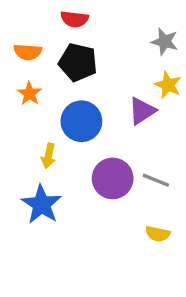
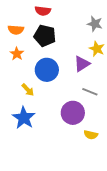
yellow arrow: (48, 156) -> (28, 90), turned -56
purple circle: (113, 178) -> (73, 113), moved
gray line: (156, 180) -> (90, 92), moved

